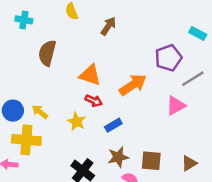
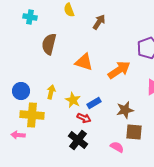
red arrow: (94, 101) -> (84, 118), moved
yellow arrow: (40, 112) -> (51, 92), moved, turned 64
blue rectangle: (113, 125) -> (94, 103), moved
brown star: (118, 157) -> (125, 110), moved

